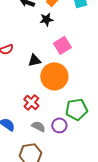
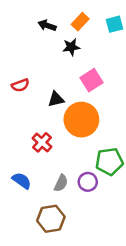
red cross: (31, 102) -> (42, 142), moved
gray semicircle: (38, 126) -> (61, 183), turned 88

